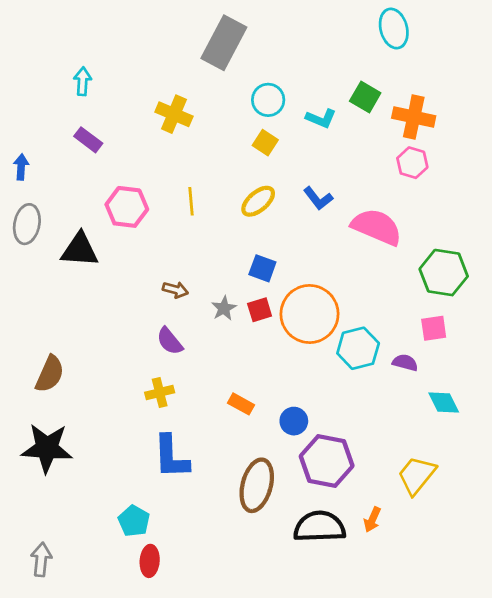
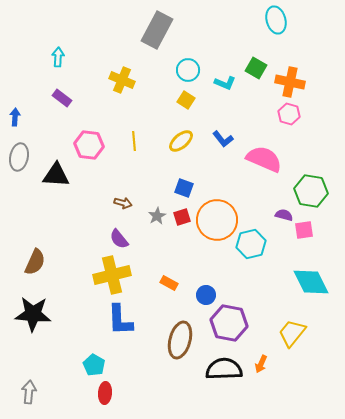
purple semicircle: (405, 363) -> (284, 215), moved
yellow cross: (160, 392) -> (112, 275), size x1.8
cyan diamond: (444, 402) -> (311, 282), size x1.6

